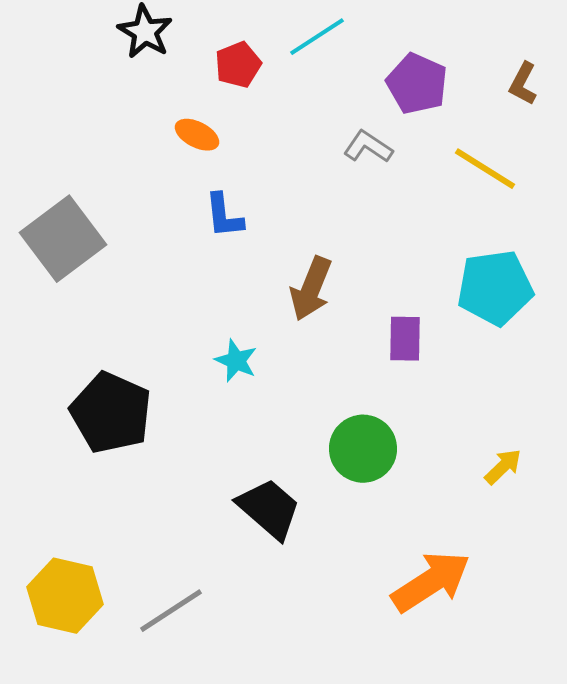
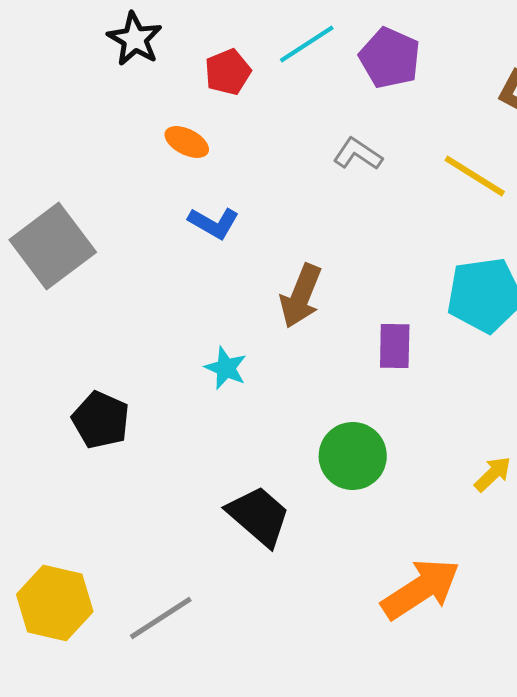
purple pentagon: (417, 84) -> (390, 58), moved
blue L-shape: (224, 216) -> (214, 223), turned -54
black pentagon: (111, 413) -> (101, 420), size x0.7

